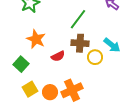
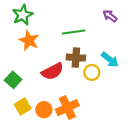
green line: (78, 19) -> (74, 32), turned 45
orange star: (36, 39) -> (29, 40), moved
red semicircle: (58, 56) -> (52, 71), size x1.5

